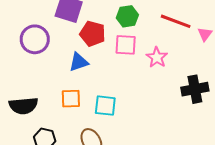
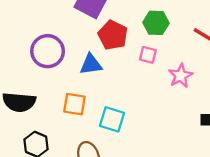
purple circle: (35, 39) -> (48, 51), moved
pink square: (126, 45) -> (148, 55), size x0.7

